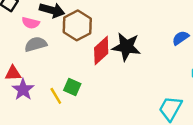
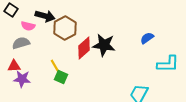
gray semicircle: (36, 44) -> (21, 43), moved
purple star: (23, 90) -> (22, 79), turned -30
yellow line: (56, 96) -> (55, 66), moved

